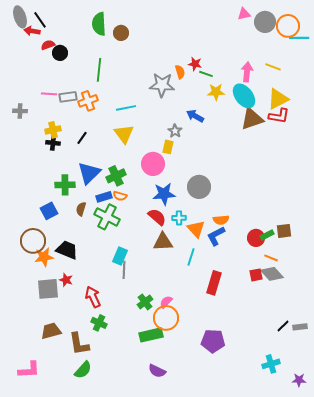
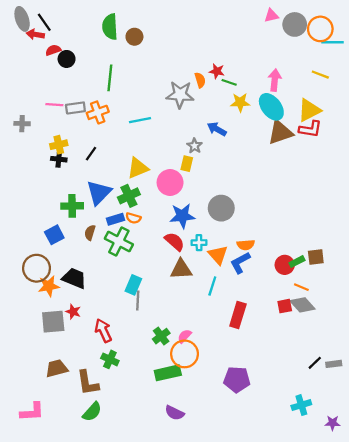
yellow line: (273, 67) -> (320, 75), moved
yellow triangle: (124, 134) -> (138, 168), moved, turned 45

